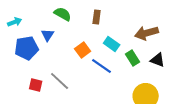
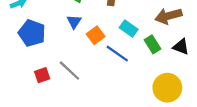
blue triangle: (48, 35) -> (74, 22), moved
blue pentagon: (27, 48) -> (32, 33), turned 30
red square: (36, 85) -> (42, 75), turned -32

